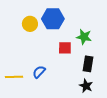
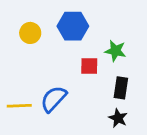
yellow circle: (30, 24) -> (30, 33), moved
blue semicircle: (39, 72) -> (54, 99), size x1.5

